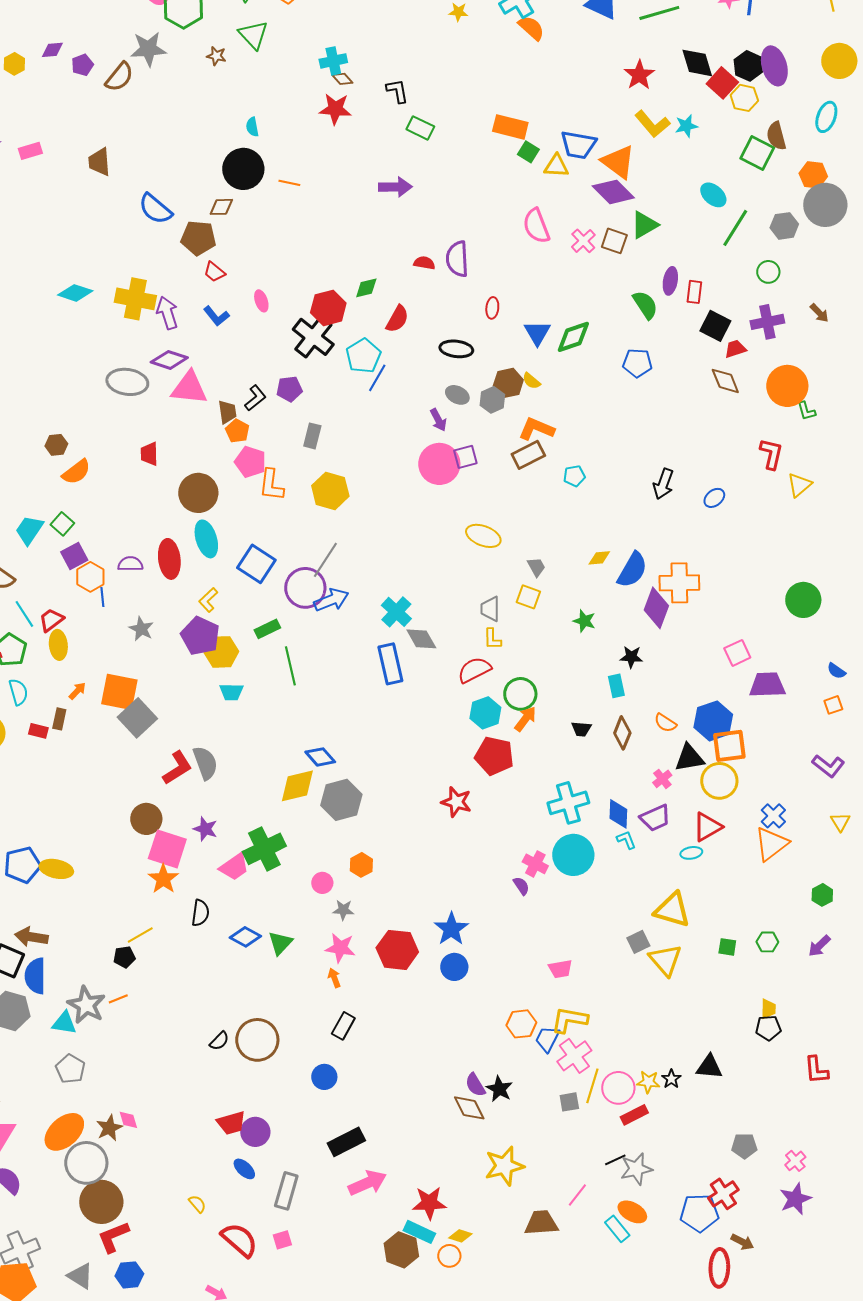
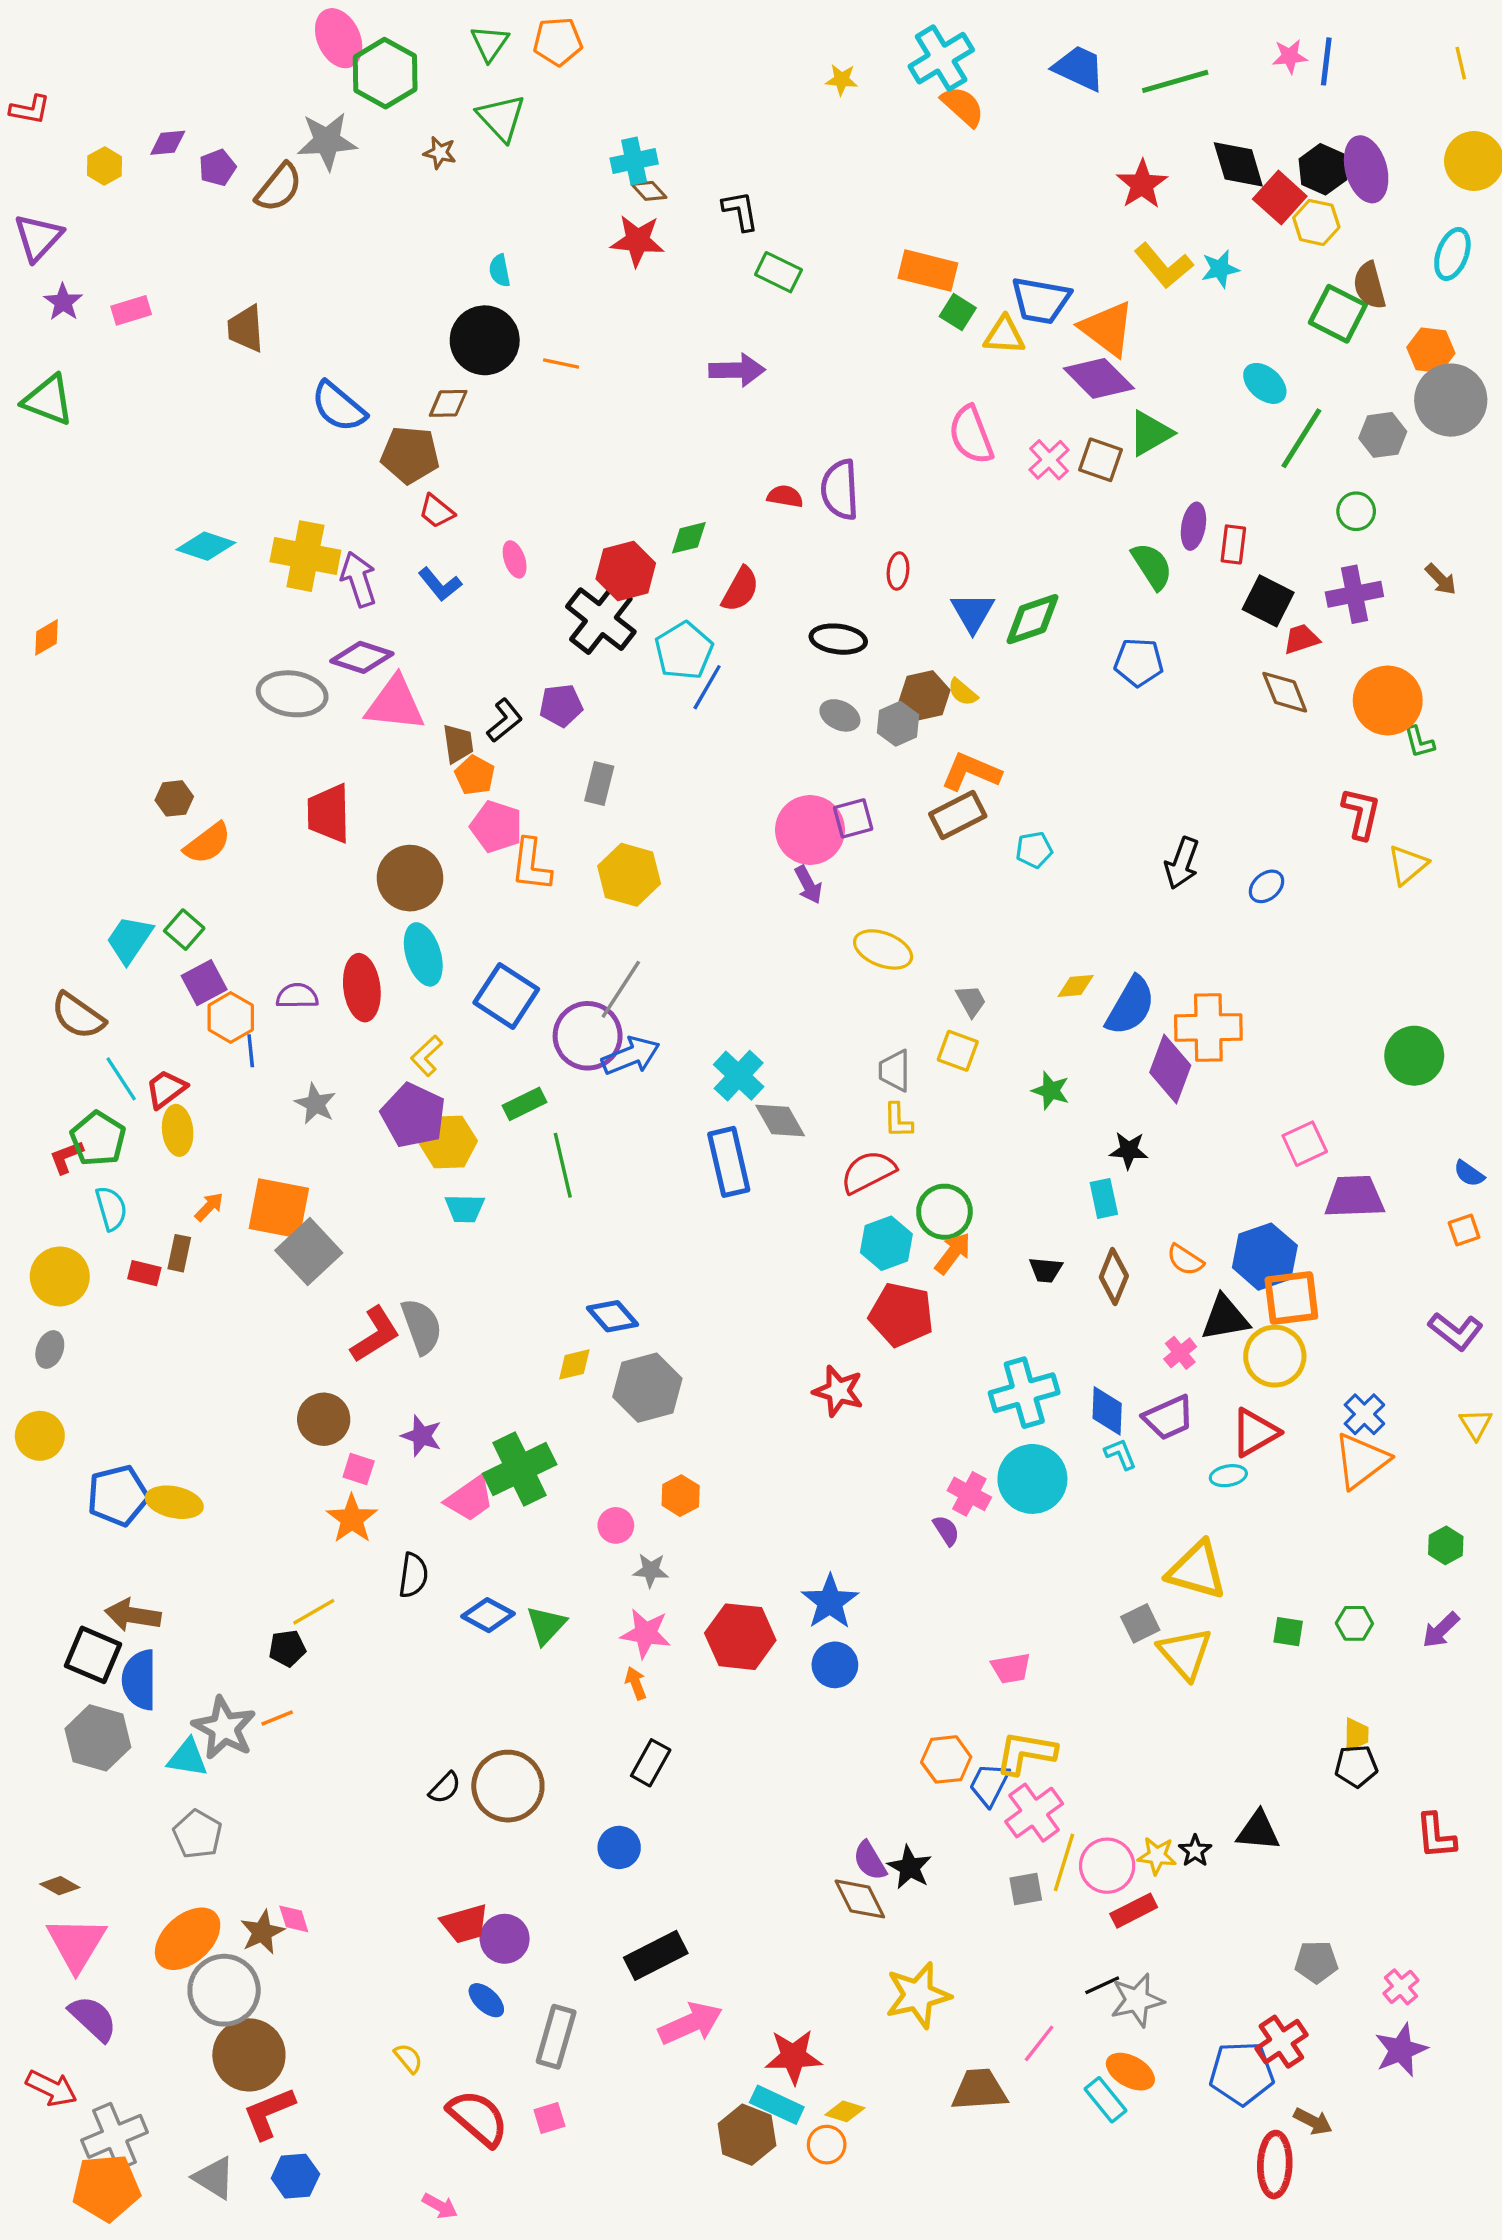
purple arrow: (438, 420) -> (808, 885), moved
red trapezoid: (149, 454) -> (329, 813), size x1.5
yellow diamond: (297, 786) -> (574, 1364), size x0.6
pink square: (167, 849) -> (359, 1469), size x0.5

